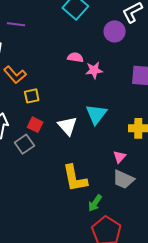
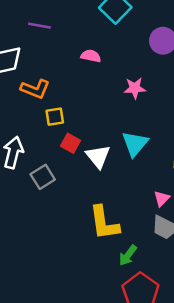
pink semicircle: (75, 57) -> (91, 56), moved
orange L-shape: (15, 75) -> (35, 89), turned -30
red square: (35, 125) -> (71, 143), moved

